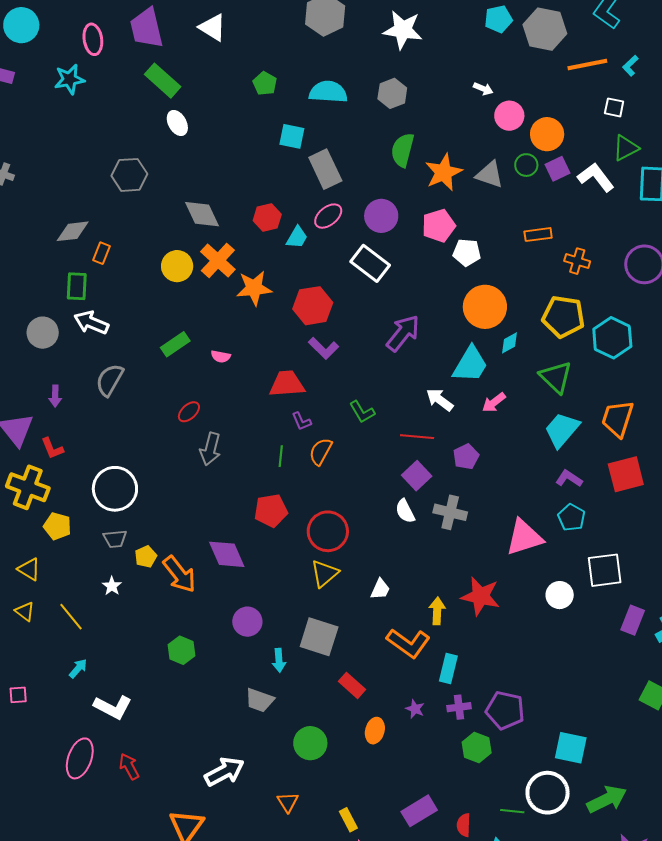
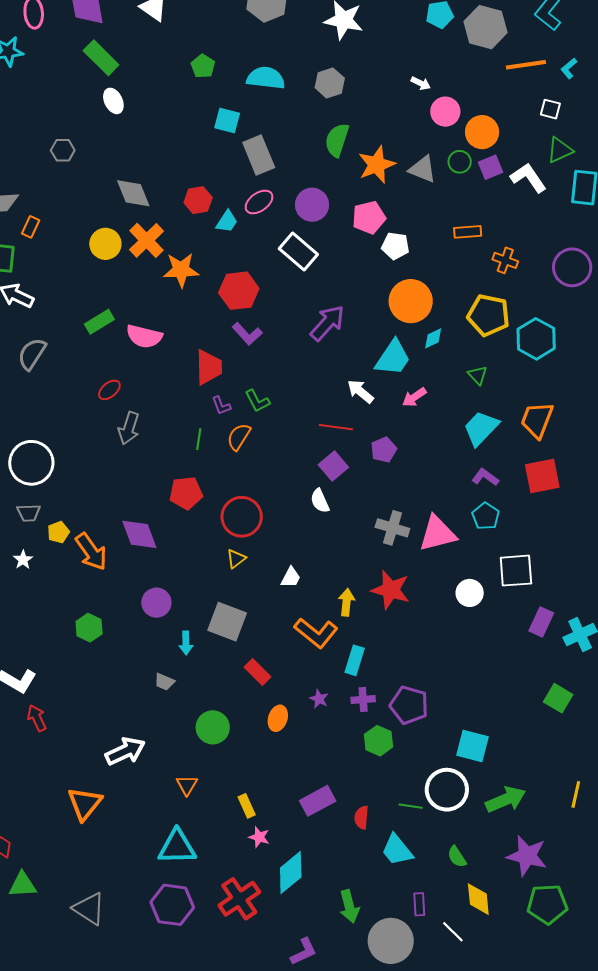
gray hexagon: (129, 175) -> (63, 150), size x0.7
pink semicircle: (221, 356) -> (144, 336), size x1.8
green triangle: (556, 377) -> (478, 375), size x0.6
red trapezoid: (287, 384) -> (209, 367), turned 90
green L-shape: (362, 412) -> (257, 401), moved
gray cross: (450, 512) -> (392, 528), moved
yellow triangle: (325, 573) -> (236, 559), size x0.7
gray trapezoid: (260, 700) -> (164, 682), size x0.7
red arrow: (129, 766) -> (37, 718), moved

